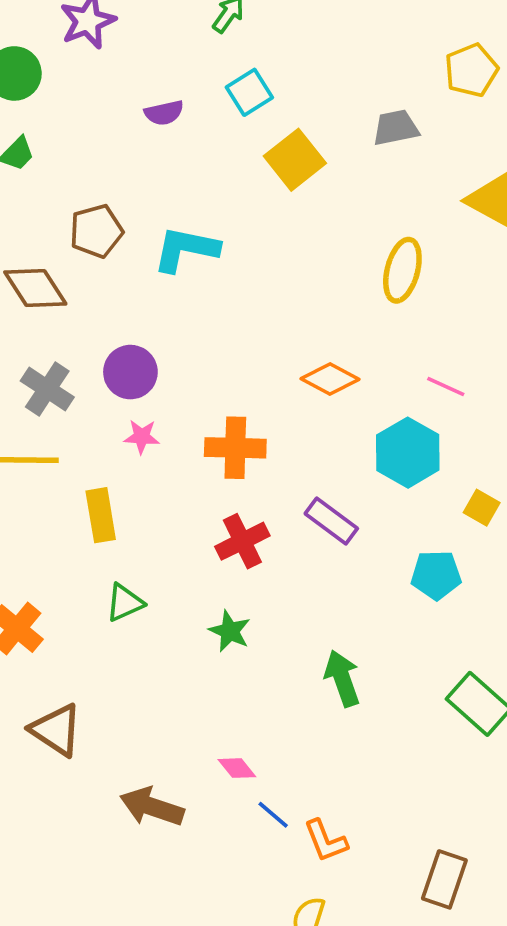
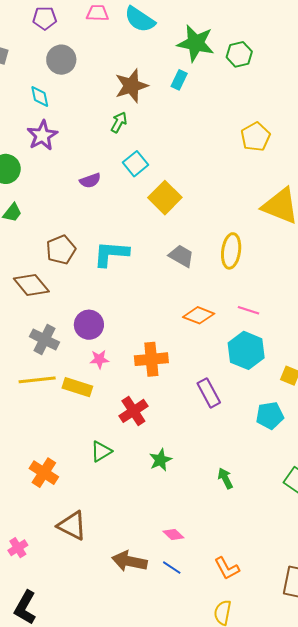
gray trapezoid: (396, 128) -> (181, 256), moved, turned 48
pink line: (446, 387) -> (248, 310), moved
yellow rectangle: (101, 515) -> (77, 387), moved, turned -56
purple rectangle: (331, 521) -> (209, 393), turned 32
red cross: (242, 541) -> (133, 411), moved
green star: (230, 631) -> (160, 460), turned 30
green arrow: (342, 678) -> (225, 478), size x0.7
blue line: (273, 815) -> (172, 568), moved

